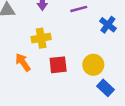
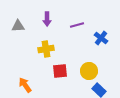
orange arrow: (23, 62) -> (25, 85), moved

